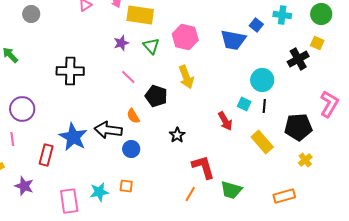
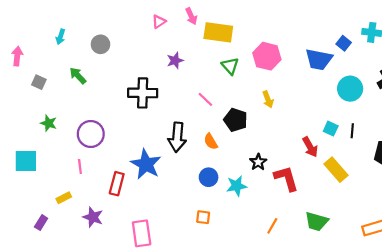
gray circle: (31, 14) -> (100, 44), moved
purple star: (121, 43) -> (175, 61), moved
yellow arrow: (186, 77) -> (268, 99), size x0.7
cyan circle: (262, 80) -> (350, 89), moved
black arrow: (108, 130) -> (177, 137), moved, turned -92
yellow rectangle: (262, 142) -> (336, 170), moved
red L-shape: (203, 167) -> (286, 178), moved
cyan star: (99, 192) -> (237, 186), moved

